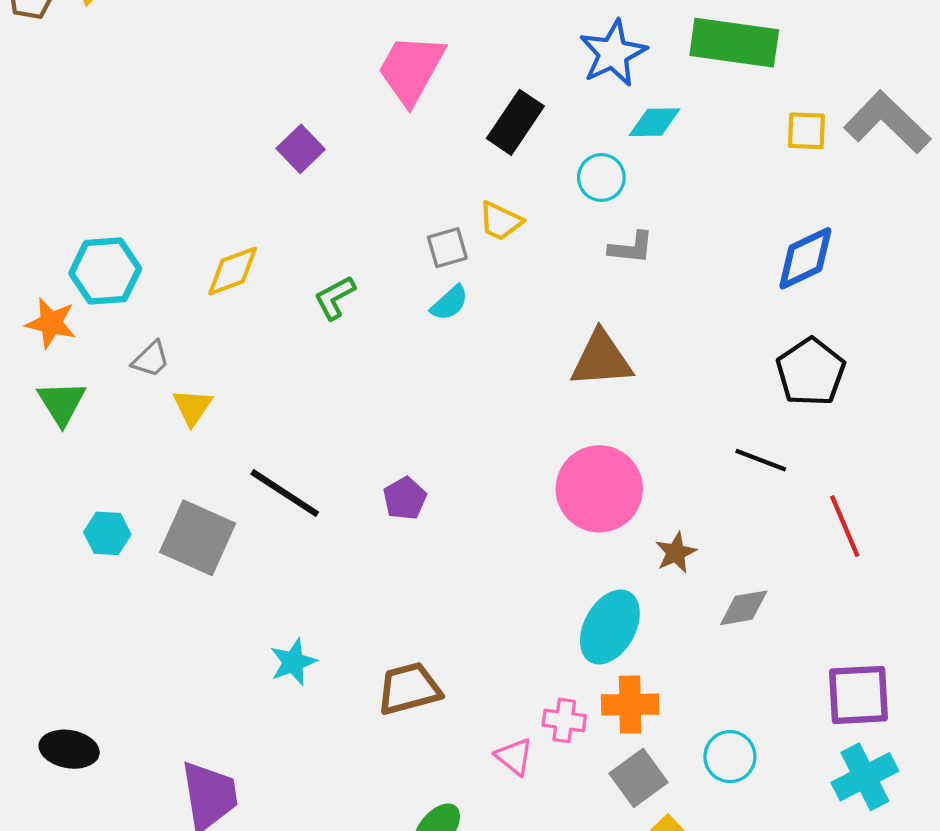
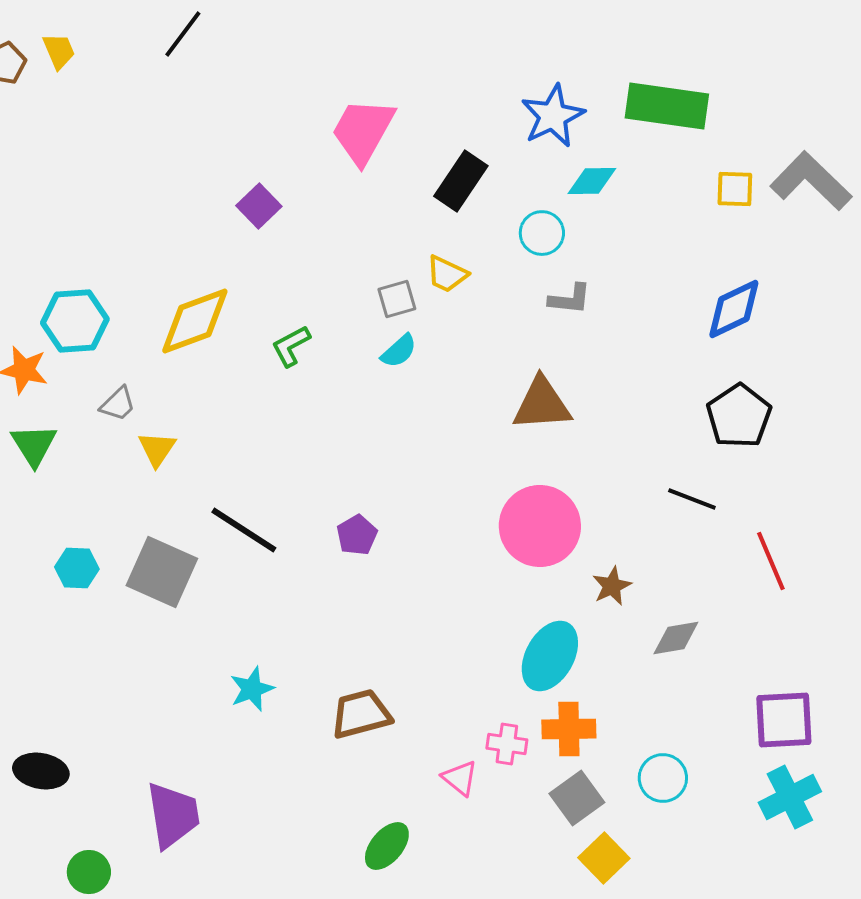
yellow diamond: (233, 271) -> (195, 321), size x1.4

